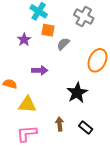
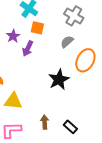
gray semicircle: (63, 44) -> (67, 42), moved
purple arrow: (40, 70) -> (28, 49), moved, turned 112
black star: (77, 93) -> (59, 79), moved

